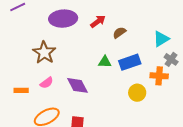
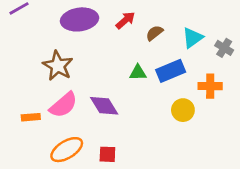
cyan triangle: (161, 39) -> (193, 38), moved
gray cross: (171, 59) -> (224, 48), moved
pink semicircle: (47, 83) -> (63, 105), size x1.6

